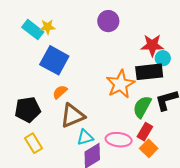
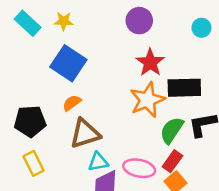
cyan rectangle: (33, 30) -> (28, 23), moved
red star: (152, 45) -> (150, 62), moved, turned 30
cyan circle: (163, 58) -> (201, 28), moved

